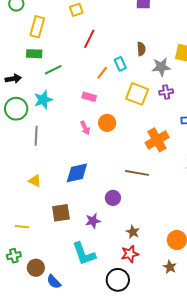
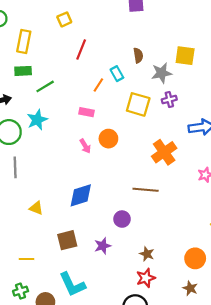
gray line: (36, 136) -> (15, 167), moved
cyan L-shape: (84, 254) -> (72, 284), moved

